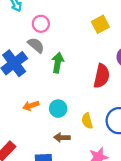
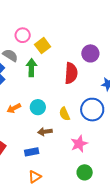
pink circle: (41, 24) -> (23, 35), moved
yellow square: (100, 24) -> (43, 46), moved

